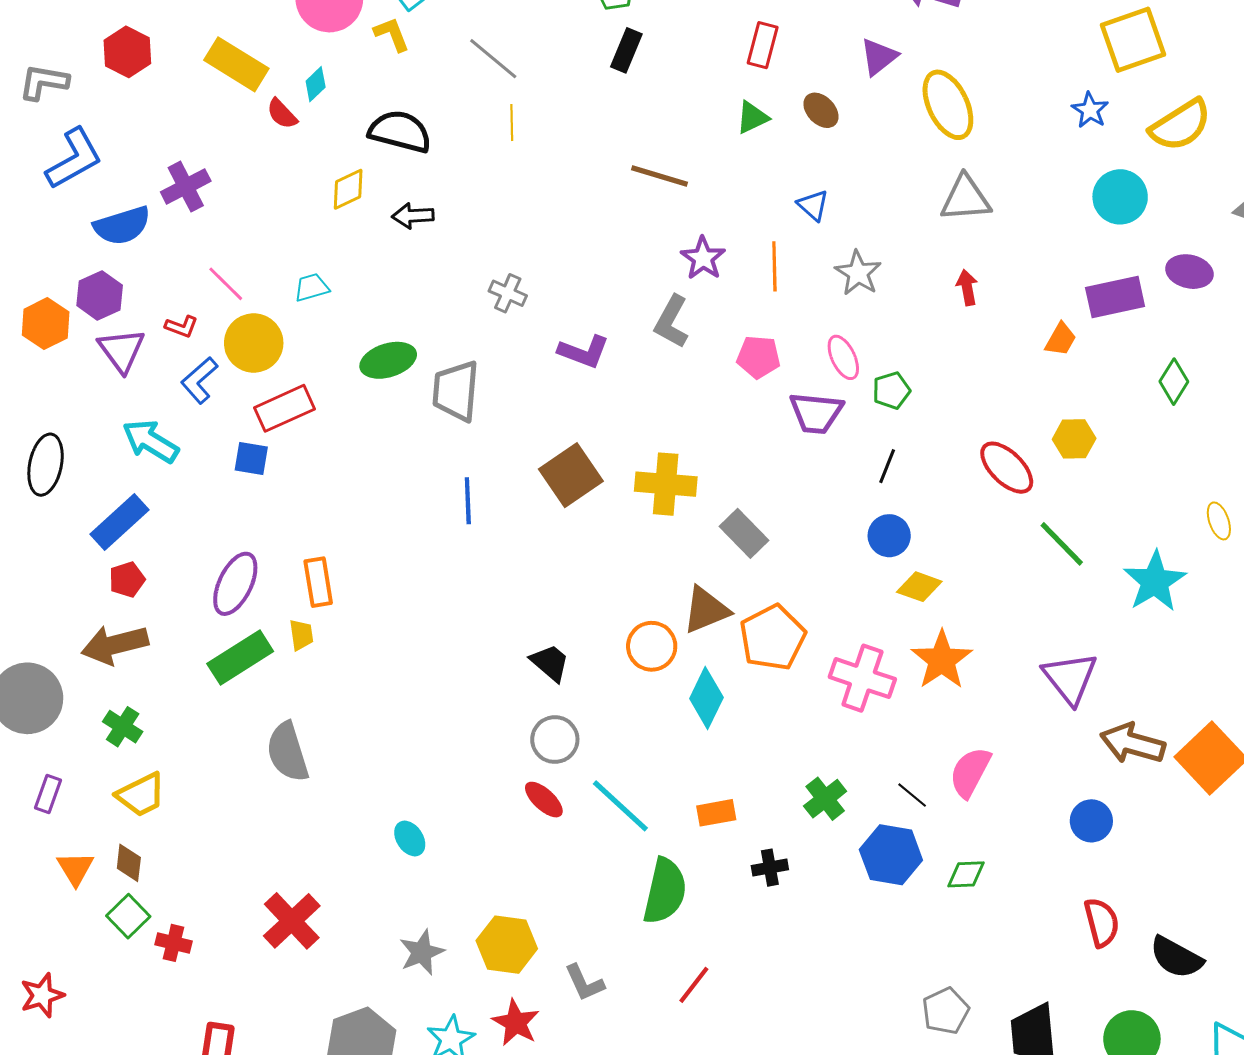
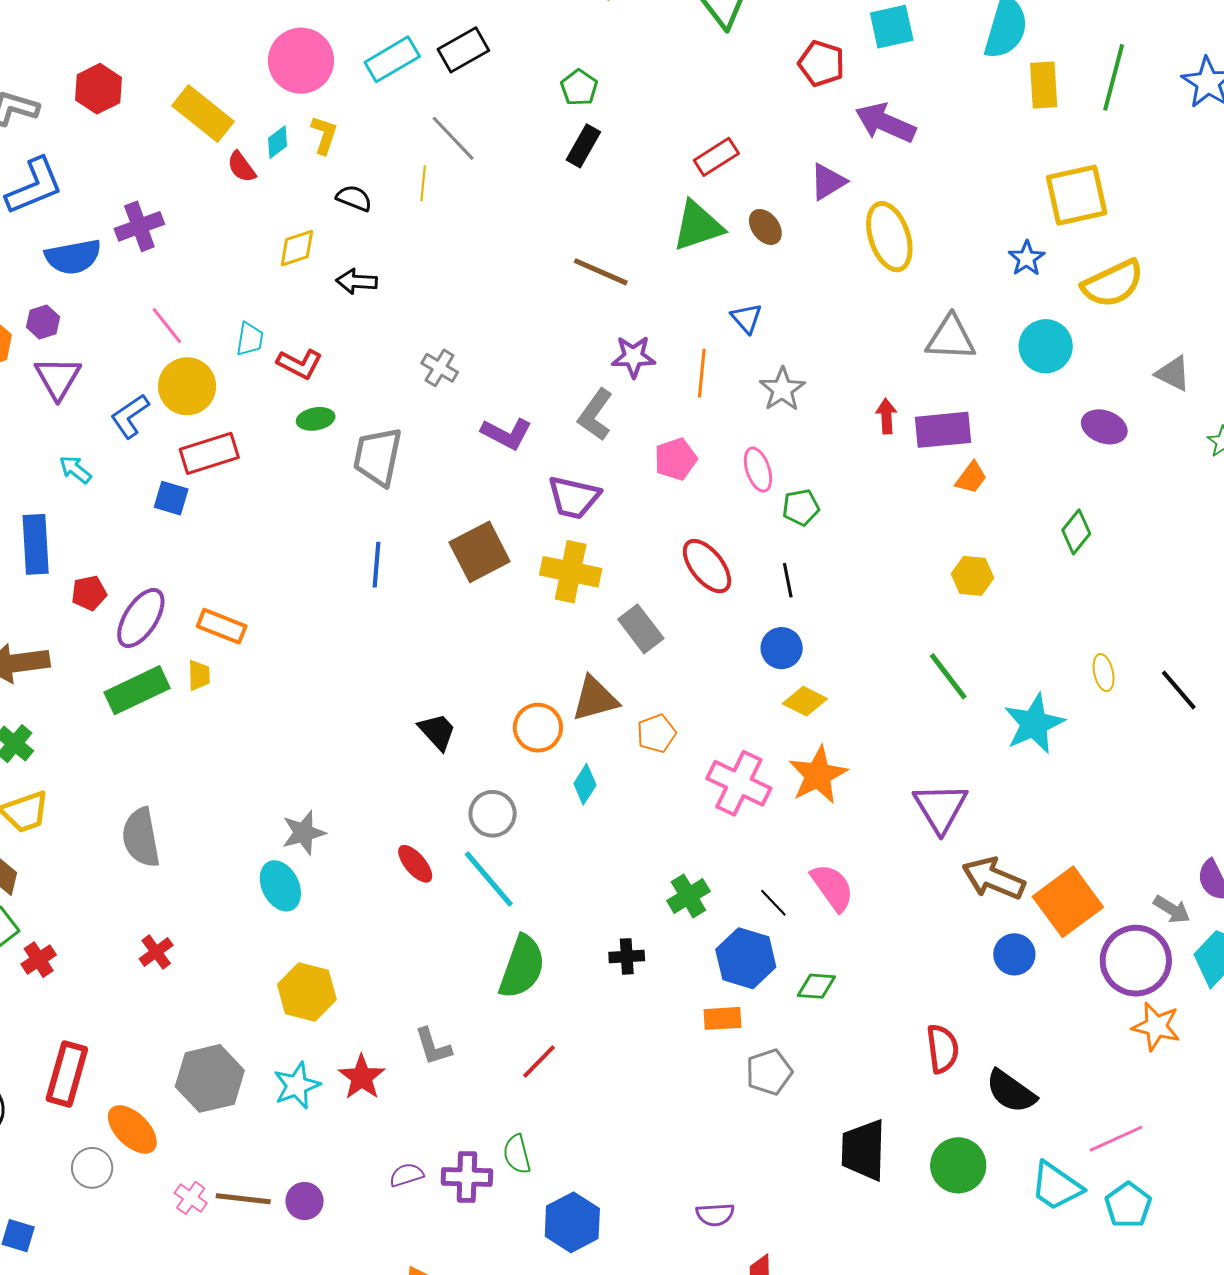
yellow L-shape: (392, 34) -> (324, 135), moved, turned 33
red rectangle: (763, 45) -> (716, 157), turned 36
green triangle: (752, 117) -> (698, 226), size x1.6
yellow line: (512, 123) -> (423, 183), moved
black semicircle: (400, 132) -> (354, 198), size x0.6
gray triangle: (966, 198) -> (951, 338), moved
purple star: (703, 258) -> (633, 357), turned 30
cyan trapezoid: (312, 287) -> (250, 339), turned 108
purple hexagon: (100, 295) -> (43, 322), size x0.7
purple rectangle: (1115, 297) -> (943, 430), moved
red L-shape: (182, 327) -> (300, 364), moved, size x1.4
pink pentagon: (758, 357) -> (676, 459), turned -30
green ellipse: (388, 360) -> (316, 419), size x0.7
purple trapezoid: (816, 413) -> (574, 497), moved
cyan arrow: (151, 441) -> (75, 470), size x0.6
black line: (887, 466) -> (788, 580), turned -40
red ellipse: (1007, 468) -> (707, 566), moved
blue rectangle: (119, 522) -> (36, 544), turned -58
red pentagon: (127, 580) -> (89, 593), moved
orange rectangle: (318, 582) -> (222, 626), turned -66
orange pentagon: (773, 638) -> (656, 733), size x0.6
cyan diamond: (706, 698) -> (585, 784), size x0.7
gray circle: (555, 740) -> (493, 814), moved
gray semicircle: (288, 752) -> (141, 837), moved
pink semicircle: (970, 772) -> (832, 887), turned 110
orange rectangle: (716, 813) -> (723, 1018), moved
blue circle: (1091, 821) -> (1014, 954), moved
cyan ellipse: (410, 838) -> (280, 886), size x1.4
red cross: (292, 921) -> (156, 952), size x0.6
red cross: (173, 943) -> (39, 960), turned 36
yellow hexagon: (507, 945) -> (307, 992), moved
gray star: (422, 952) -> (304, 833), moved
gray pentagon: (946, 1011) -> (769, 1072), moved

